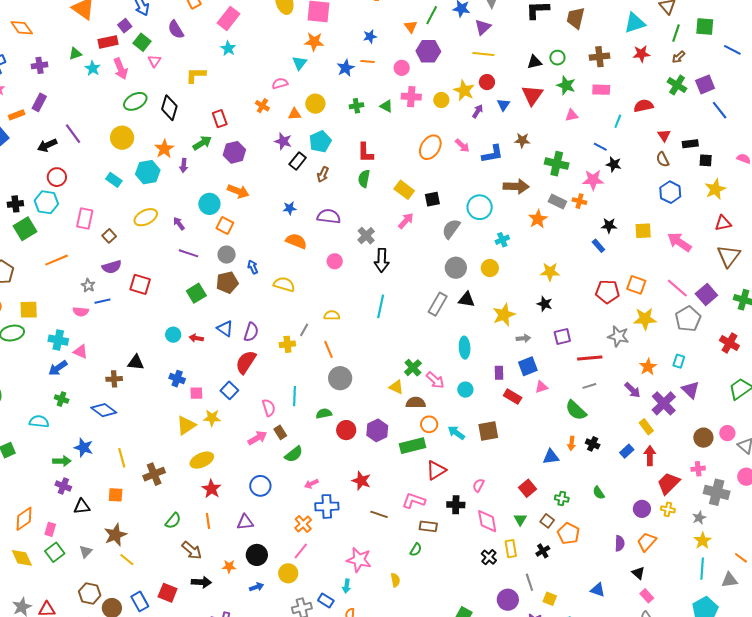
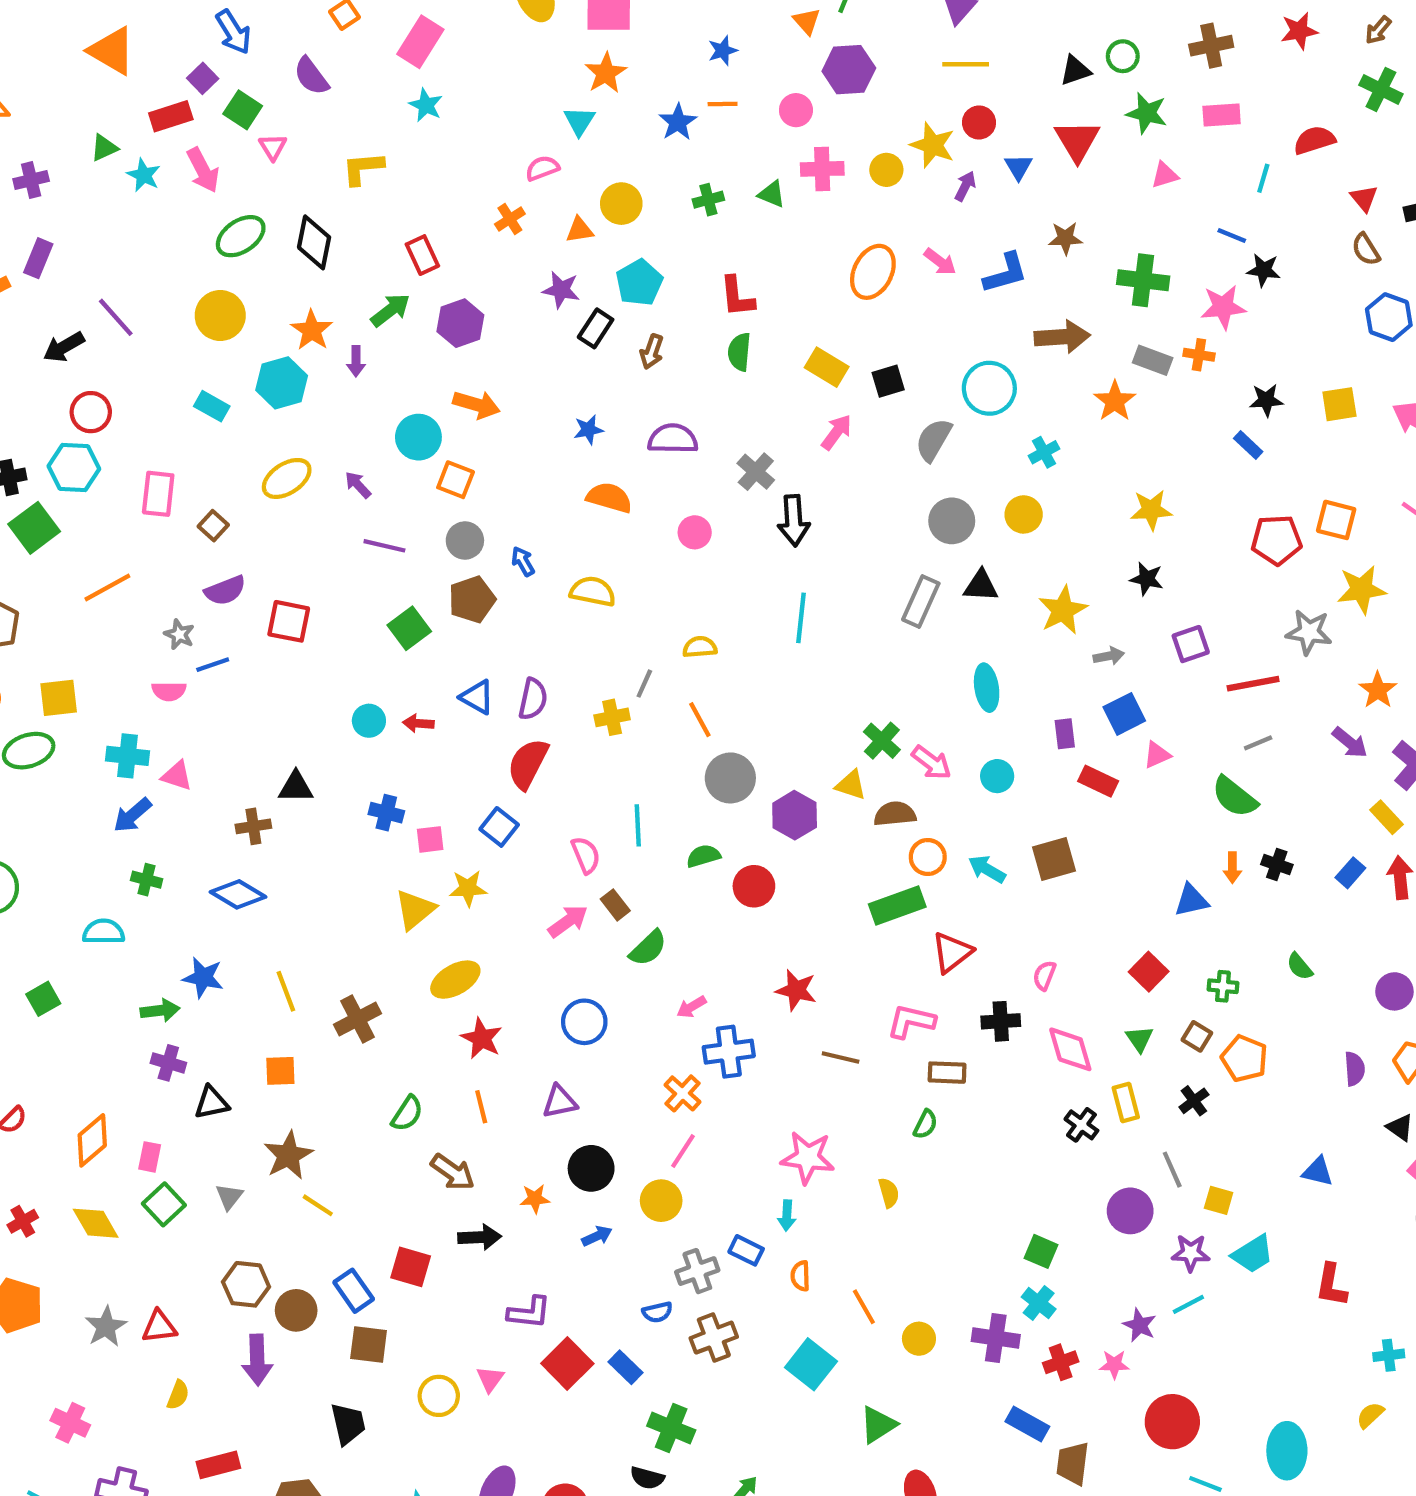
orange star: (314, 42) -> (606, 73), turned -30
orange cross: (262, 106) -> (510, 219), turned 32
purple hexagon: (377, 430) -> (795, 815), moved

